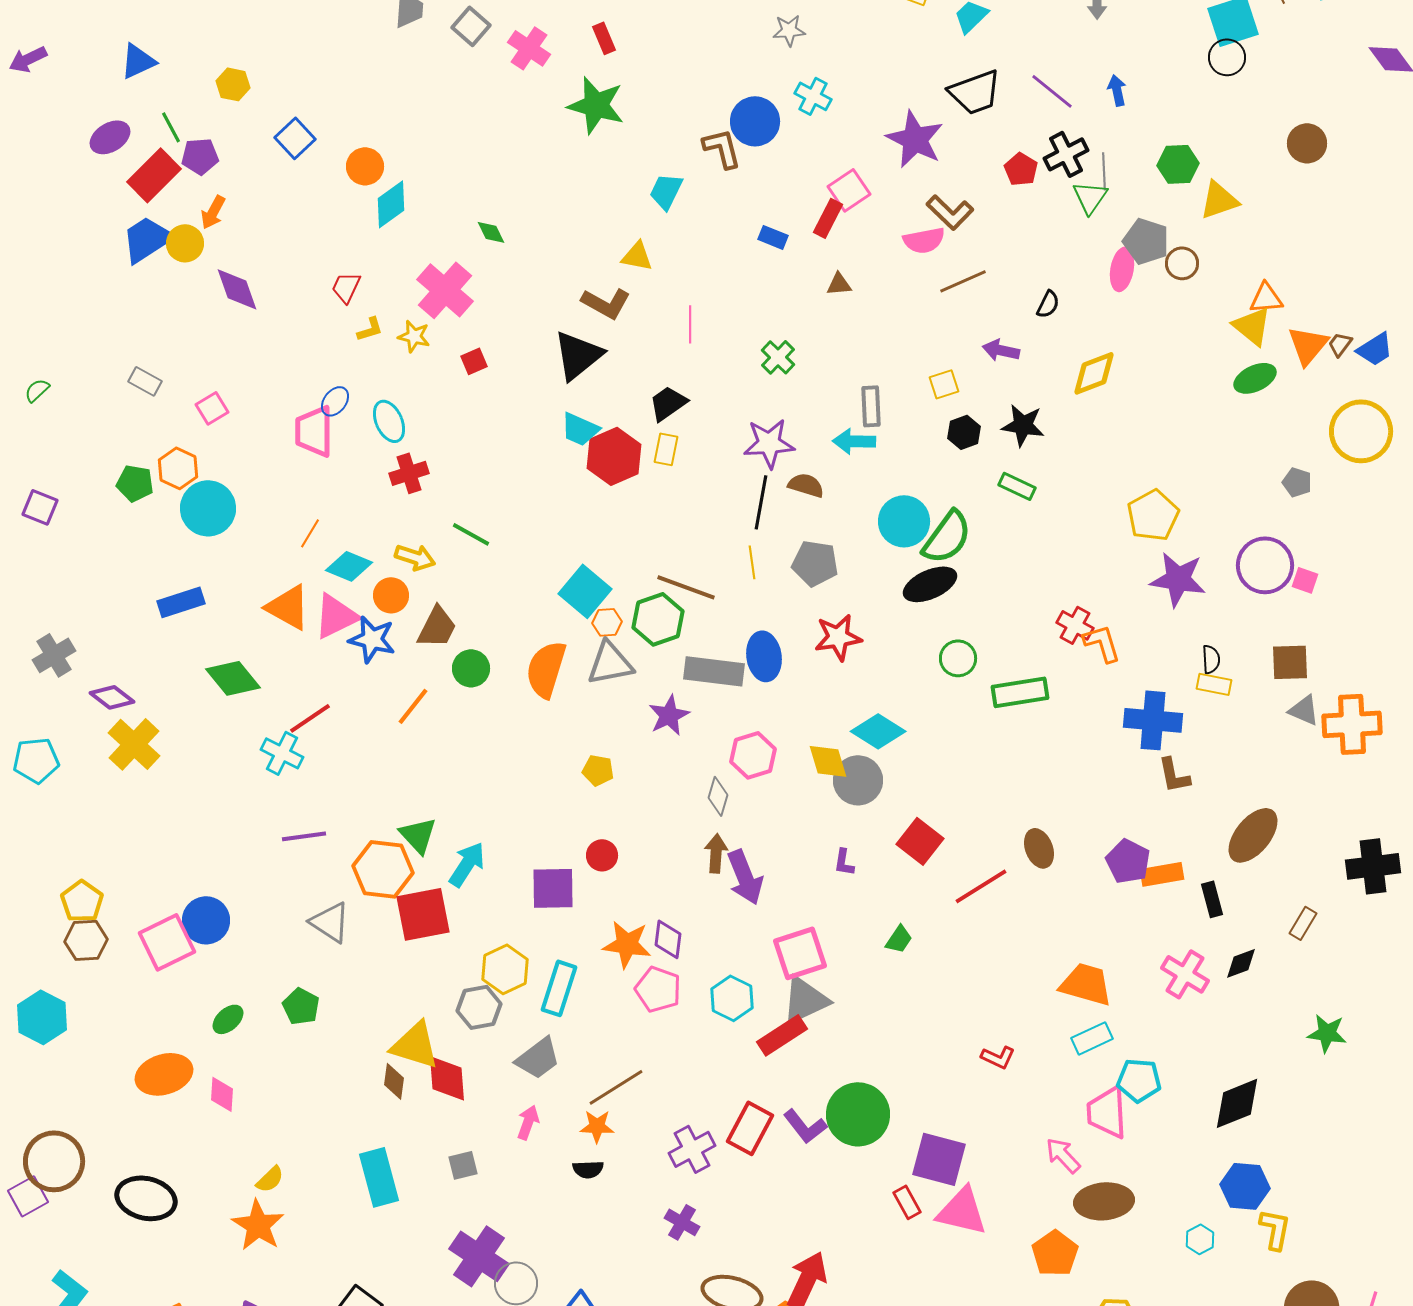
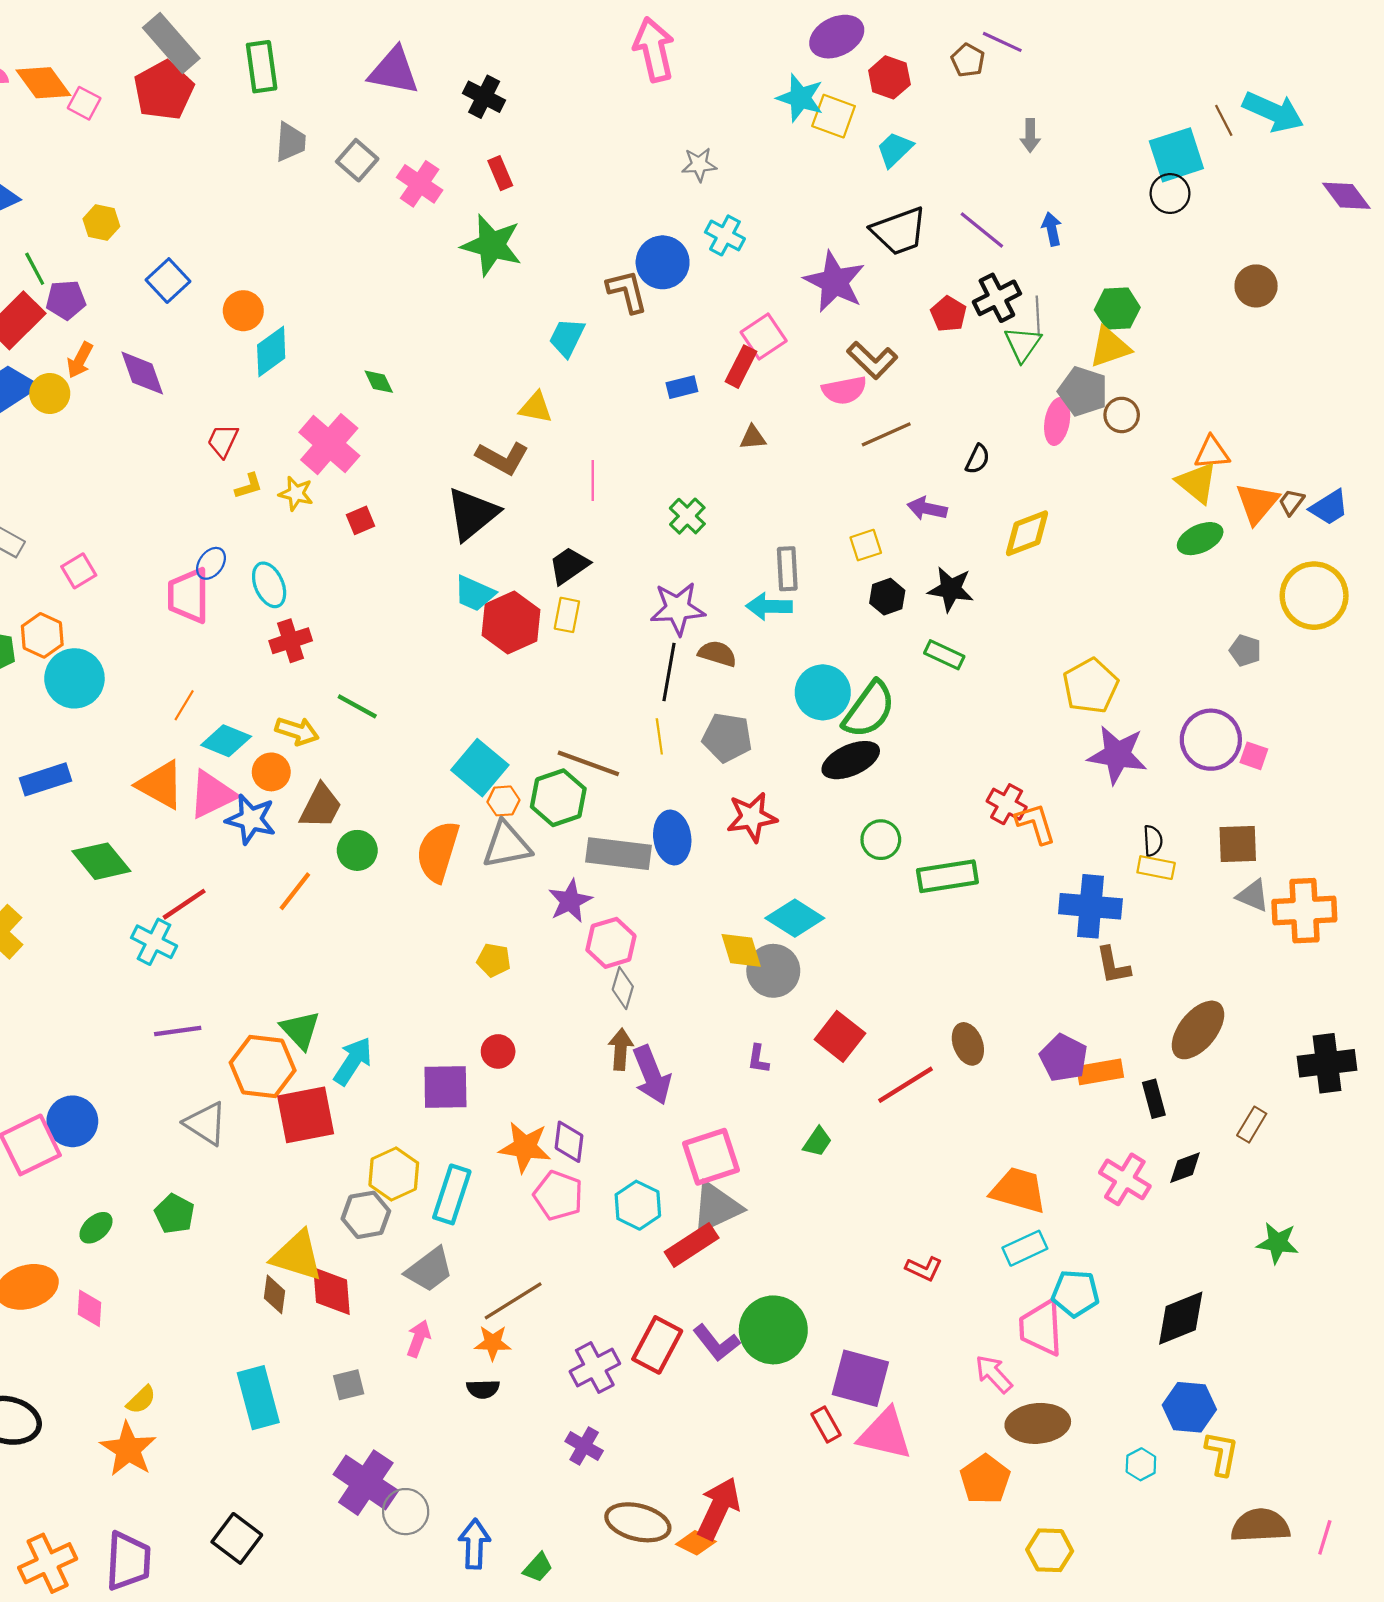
yellow triangle: (1219, 200) -> (1110, 347), moved
blue rectangle: (773, 237) -> (682, 387), turned -36
purple diamond: (237, 289) -> (142, 373), moved
pink hexagon: (753, 755) -> (611, 943), moved

